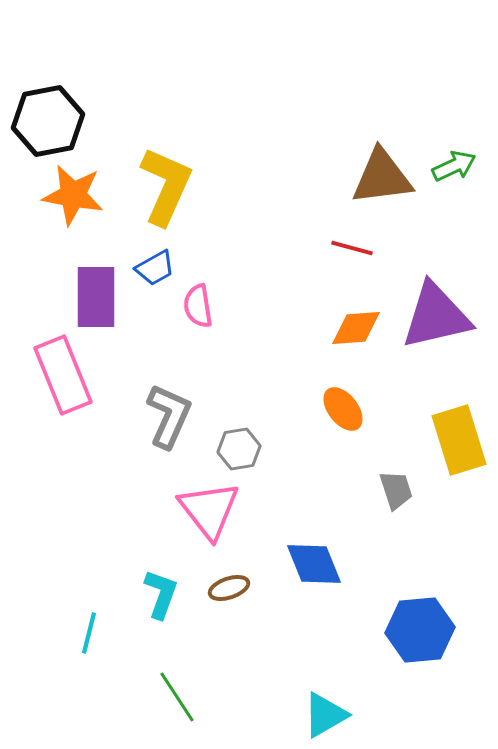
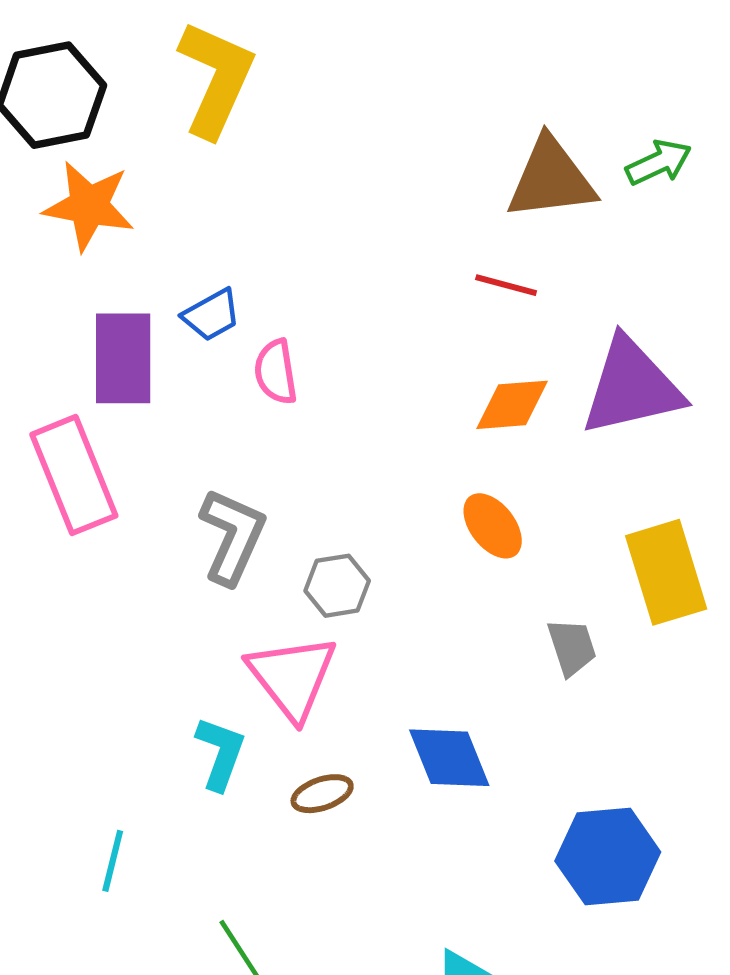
yellow L-shape: (166, 186) -> (216, 79), moved
cyan L-shape: (161, 594) -> (220, 753), moved

